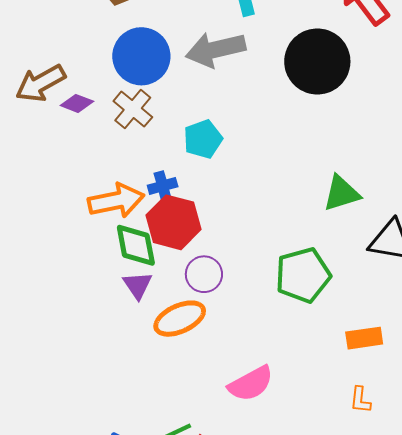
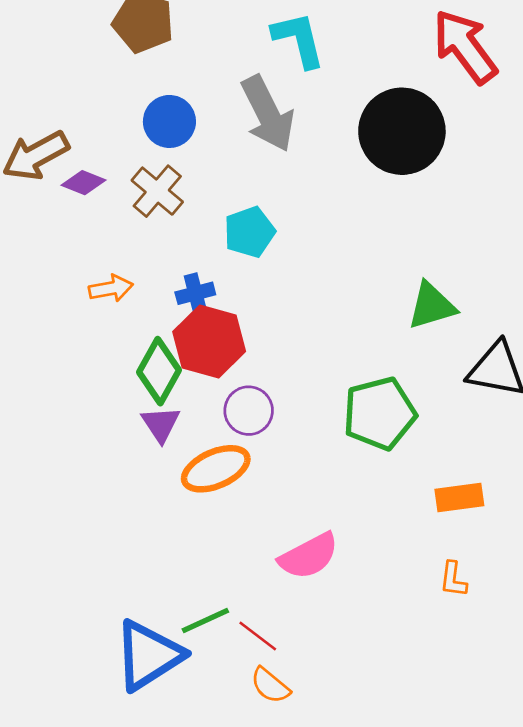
gray arrow: (216, 49) -> (268, 114), turned -104
blue circle: (141, 56) -> (169, 121), size x0.7
orange arrow: (116, 201) -> (111, 288), moved, size x0.6
green diamond: (136, 245) -> (159, 371), turned 39

